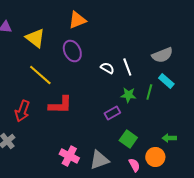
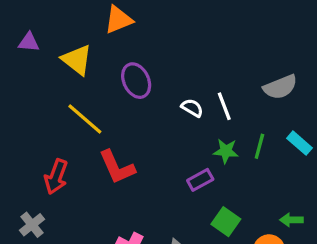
orange triangle: (77, 20) -> (119, 20), moved
cyan rectangle: (166, 81) -> (300, 143), moved
red L-shape: (60, 105) -> (117, 167), turned 65

